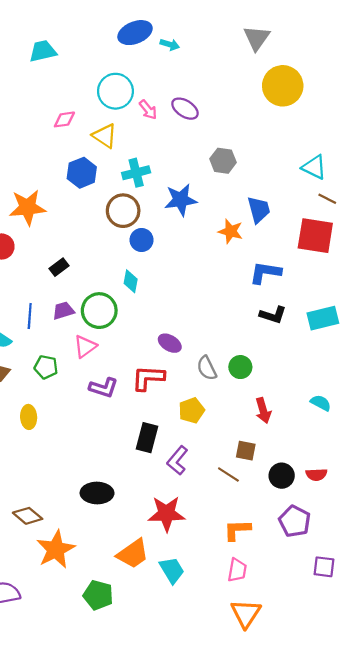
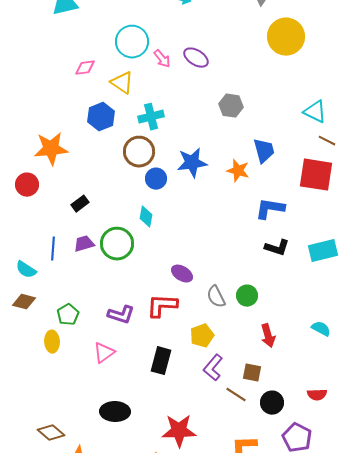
blue star: (181, 200) -> (192, 163), moved
pink triangle: (85, 346) -> (104, 353), moved
green pentagon: (46, 367) -> (68, 315), moved, turned 30
purple L-shape: (177, 460) -> (213, 368), moved
black circle: (282, 476) -> (272, 403), moved

